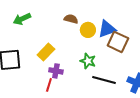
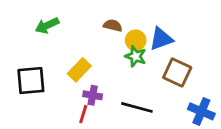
brown square: (118, 42) -> (177, 72), moved
green star: (88, 61) -> (136, 56), moved
black line: (104, 80) -> (137, 107), moved

